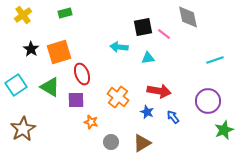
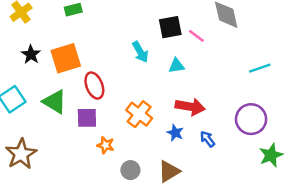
cyan arrow: (119, 47) -> (140, 52), turned -126

